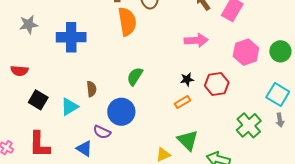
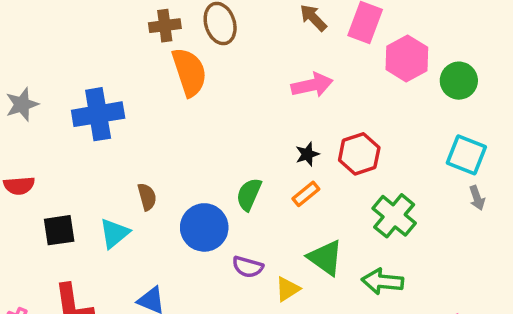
pink hexagon: (246, 52) -> (407, 58), moved
green semicircle: (135, 76) -> (249, 194), moved
black square: (38, 100) -> (59, 230), turned -30
green cross: (249, 125) -> (394, 216), moved
purple semicircle: (102, 132) -> (248, 267), moved

